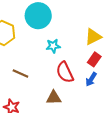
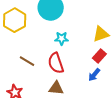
red semicircle: (65, 72) -> (56, 63), moved

